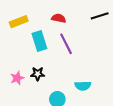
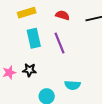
red semicircle: (59, 18) -> (62, 15), moved
yellow rectangle: (19, 22) -> (27, 13), moved

